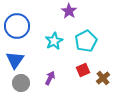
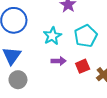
purple arrow: (50, 78) -> (59, 61), moved, turned 64

